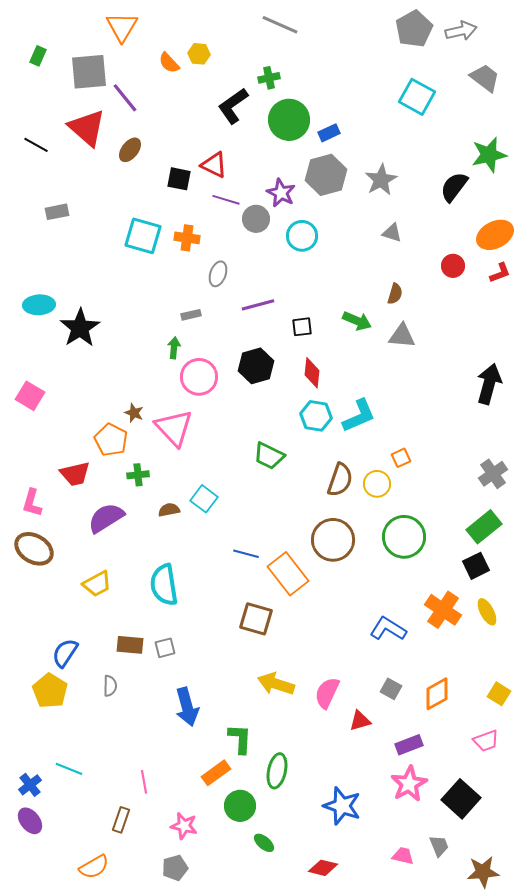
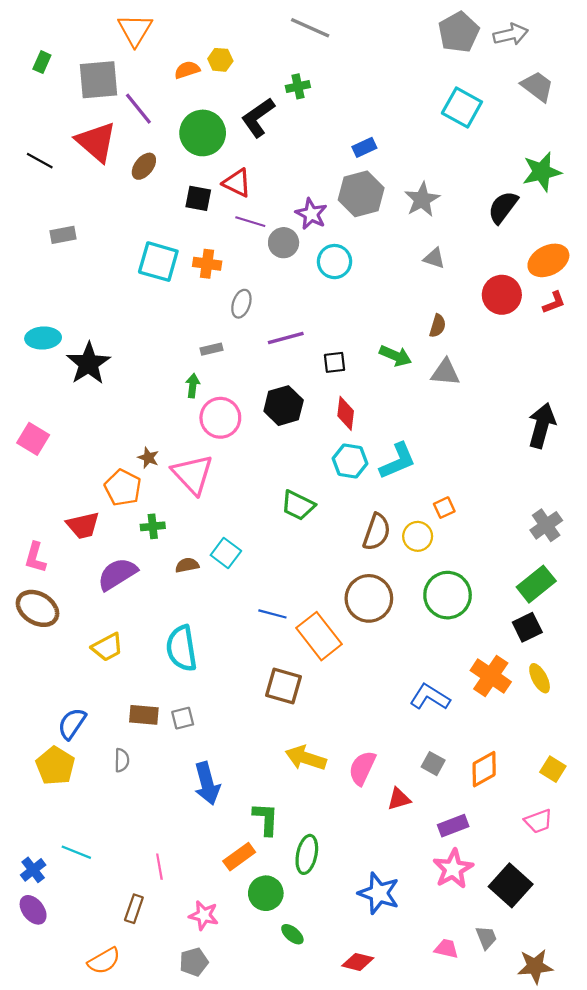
orange semicircle: (169, 63) -> (187, 70), turned 115
green circle: (289, 120) -> (203, 133), moved
red circle: (453, 266) -> (502, 295), size x1.5

